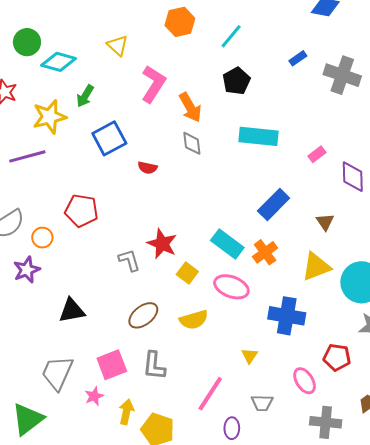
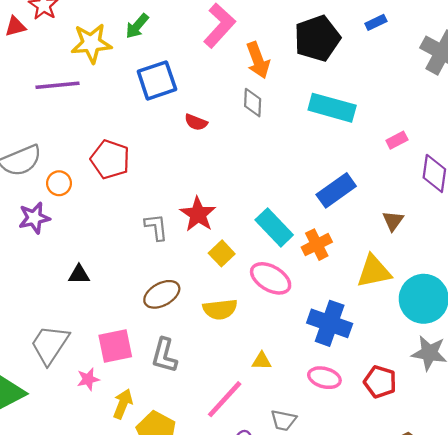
blue rectangle: (298, 58) -> (376, 22), moved
black pentagon: (236, 81) -> (317, 38), size x1.4
black triangle: (72, 311) -> (79, 275), size x0.7
yellow triangle: (250, 356) -> (262, 361), moved, turned 48
pink ellipse: (305, 381) -> (324, 378), moved, turned -52

